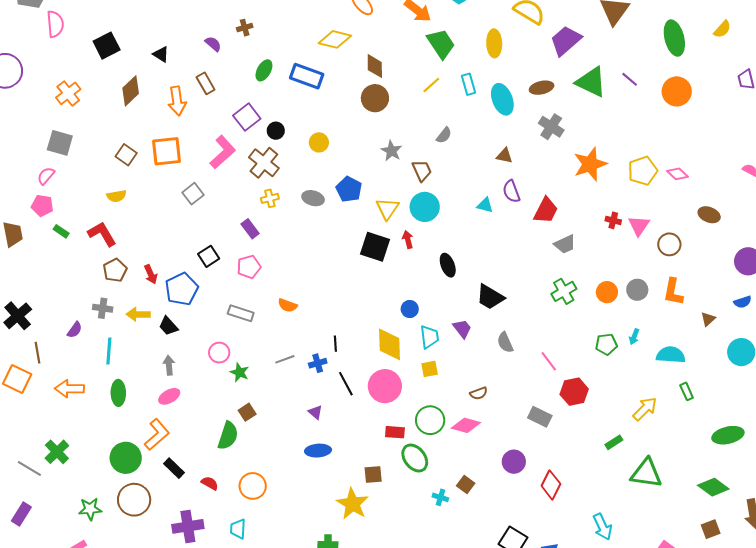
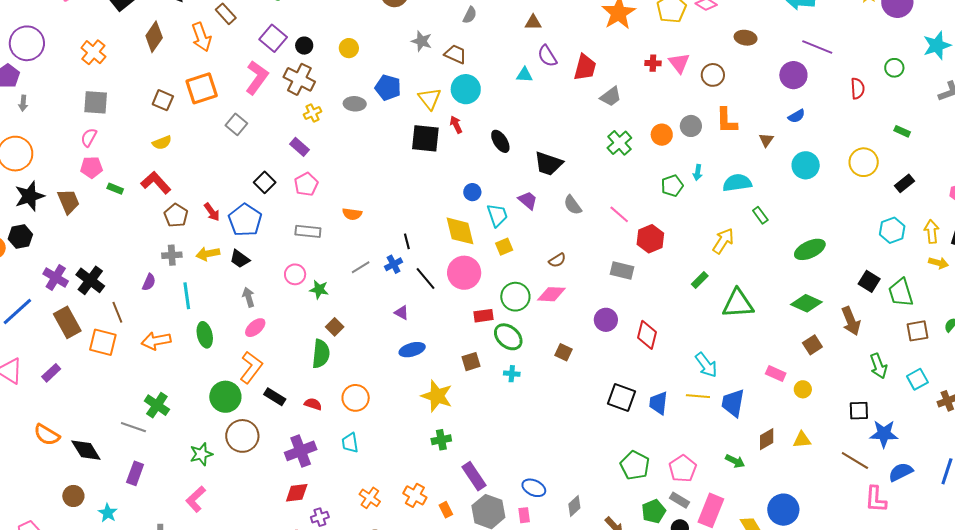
brown trapezoid: (422, 171) -> (455, 54), turned -30
cyan cross: (440, 497) -> (512, 374), moved
yellow star: (353, 504) -> (437, 396), moved

